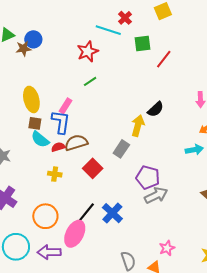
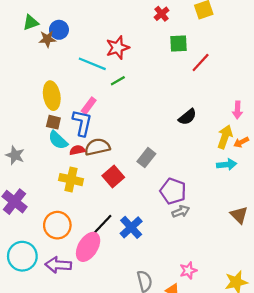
cyan line: (108, 30) -> (92, 64), moved
yellow arrow: (138, 126) -> (225, 137), moved
yellow cross: (55, 174) -> (71, 180), size x1.5
gray arrow: (156, 195) -> (181, 211), size x0.7

